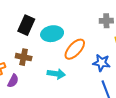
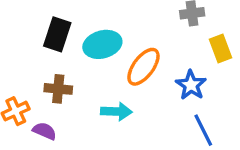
blue star: (101, 63) -> (191, 85), turned 30
purple semicircle: (13, 81) -> (45, 131), turned -88

